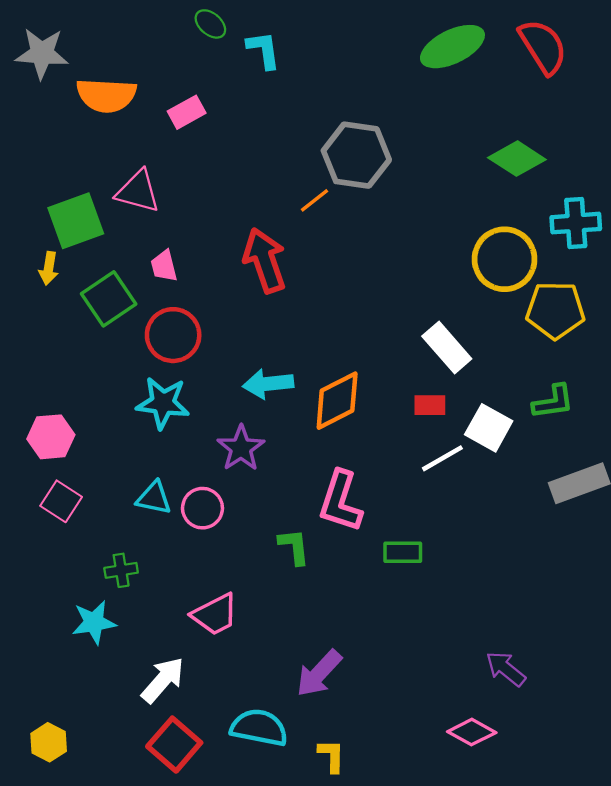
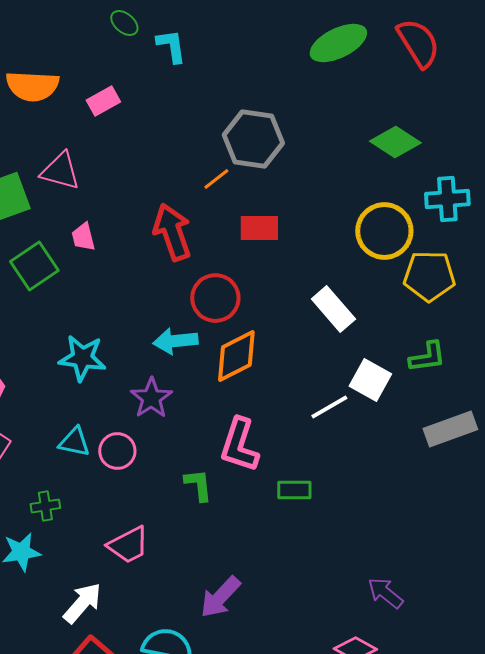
red circle: (173, 335) -> (215, 298), moved
red rectangle: (430, 405) -> (259, 228), moved, size x1.4

